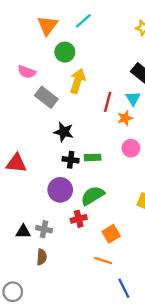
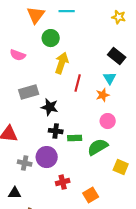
cyan line: (83, 21) -> (67, 11), turned 42
gray rectangle: (46, 97) -> (29, 92), moved, turned -54
red line: (108, 102) -> (78, 83), moved
green rectangle: (93, 157) -> (75, 138), moved
green semicircle: (93, 196) -> (98, 147), moved
gray cross: (44, 229) -> (25, 163), moved

